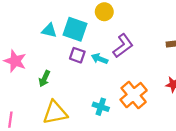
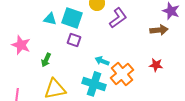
purple L-shape: (123, 46) -> (118, 18), moved
cyan arrow: (100, 59) -> (102, 61), moved
cyan cross: (101, 107) -> (94, 84), size x1.6

